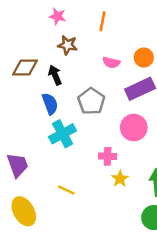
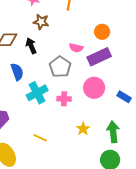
pink semicircle: (111, 63) -> (76, 48), moved
blue semicircle: (50, 104) -> (17, 72), moved
pink cross: (108, 156) -> (64, 99), moved

